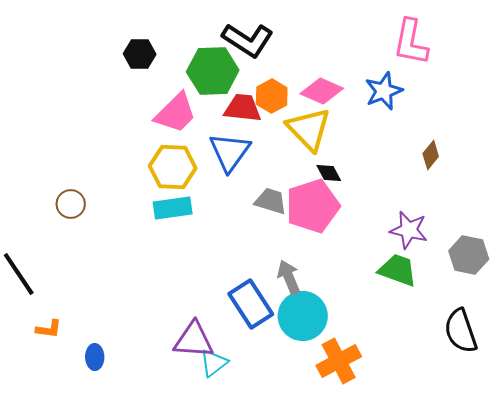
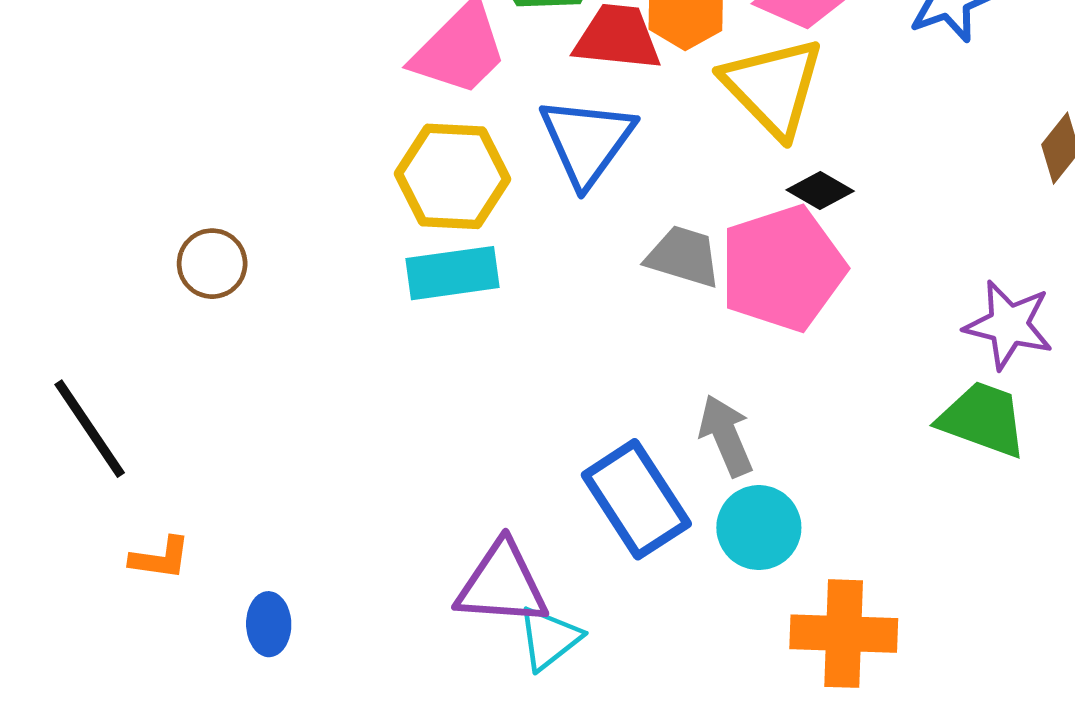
black diamond: (329, 173) -> (820, 191), turned -32
cyan circle: (303, 316) -> (759, 528), size x0.7
orange cross: (339, 361) -> (844, 634), turned 30

